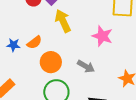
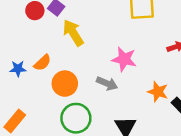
pink star: (102, 36) -> (124, 59), moved

